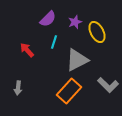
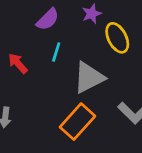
purple star: (75, 22) -> (92, 14), moved

